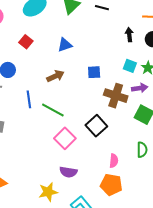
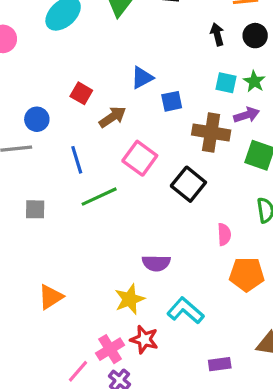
red square: (26, 42) -> (81, 93), moved
blue triangle: (65, 45) -> (142, 78), moved
green line: (53, 110) -> (99, 197), moved, turned -45
pink square: (65, 138) -> (140, 158), moved
orange pentagon: (111, 185) -> (247, 274), moved

